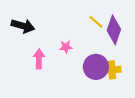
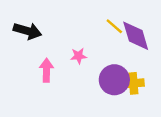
purple diamond: (114, 30) -> (136, 36), turned -36

